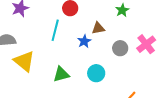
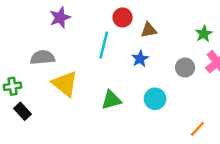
green star: (122, 10) -> (204, 34), moved
brown triangle: (98, 28) -> (149, 30), moved

